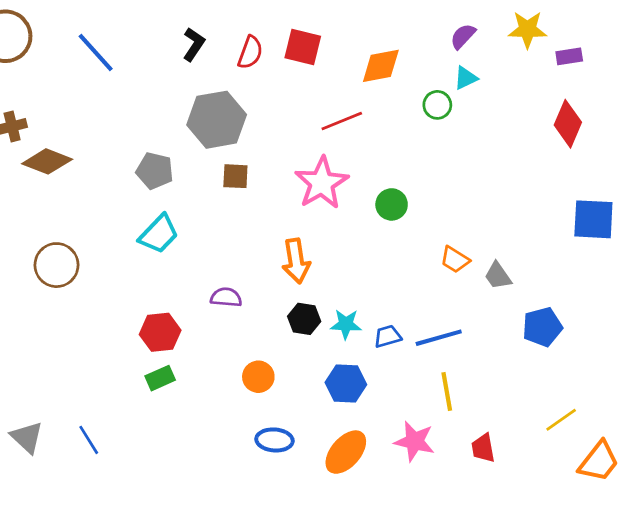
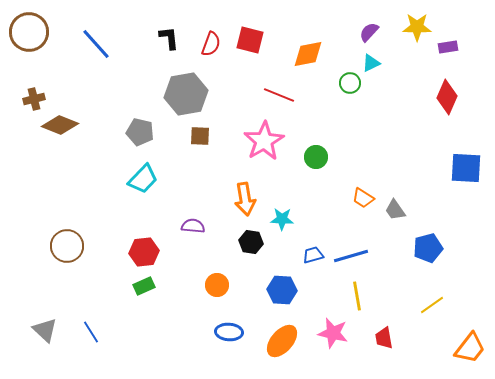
black L-shape: (194, 44) -> (169, 38), turned -40
red line: (342, 121) -> (279, 95), turned 44
brown circle: (56, 265) -> (67, 246), moved
cyan star: (346, 324) -> (282, 219), moved
yellow line: (561, 420) -> (432, 305), moved

